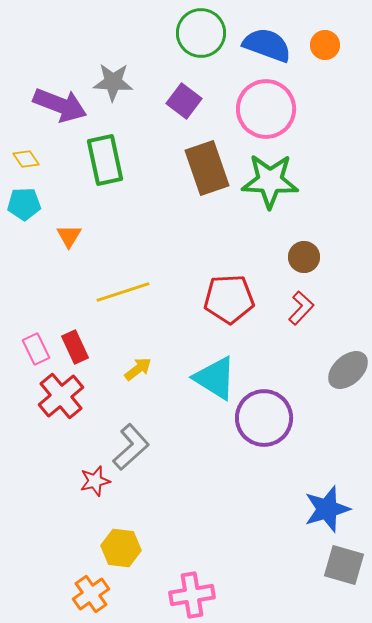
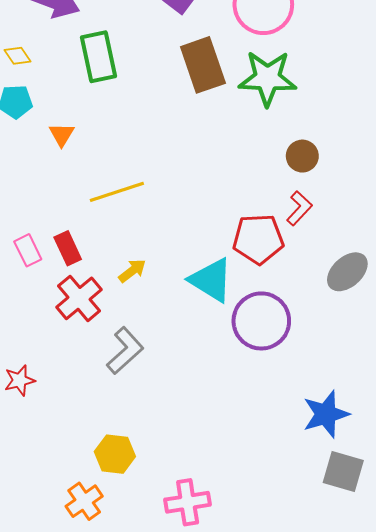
red pentagon: (229, 299) -> (258, 239), moved
red cross: (61, 396) -> (79, 298), moved
red star: (95, 481) -> (20, 380), moved

